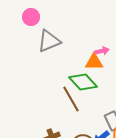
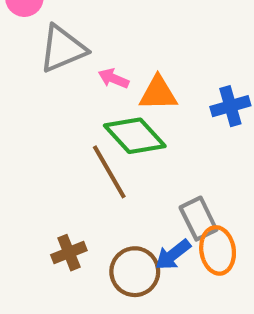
pink arrow: (102, 51) -> (114, 78), moved, turned -144

